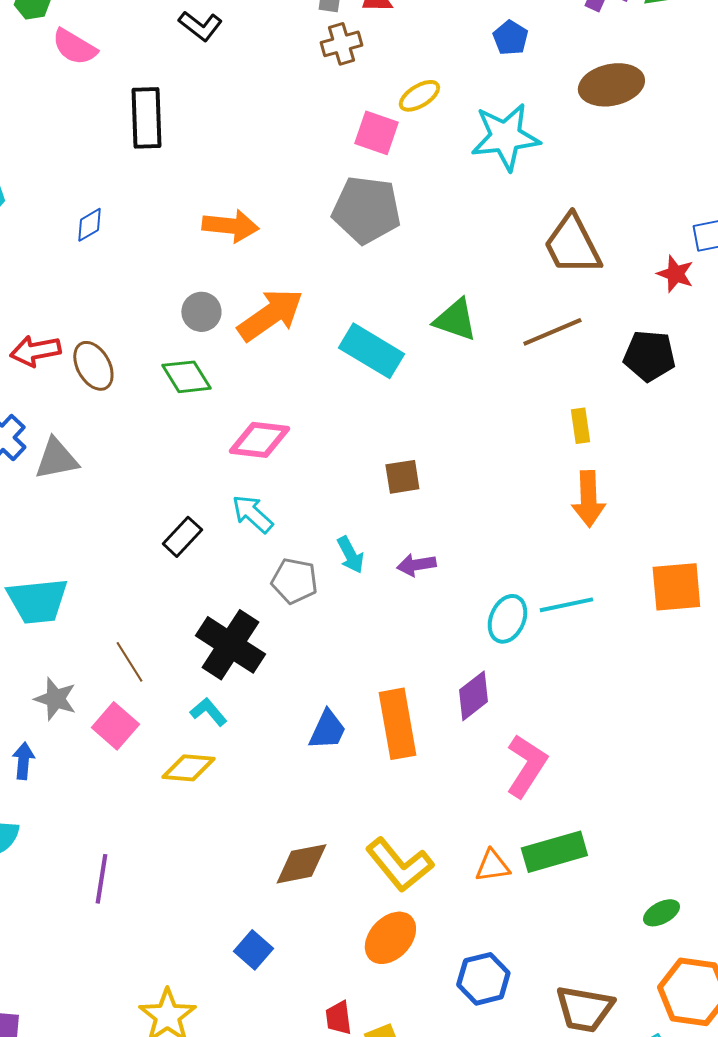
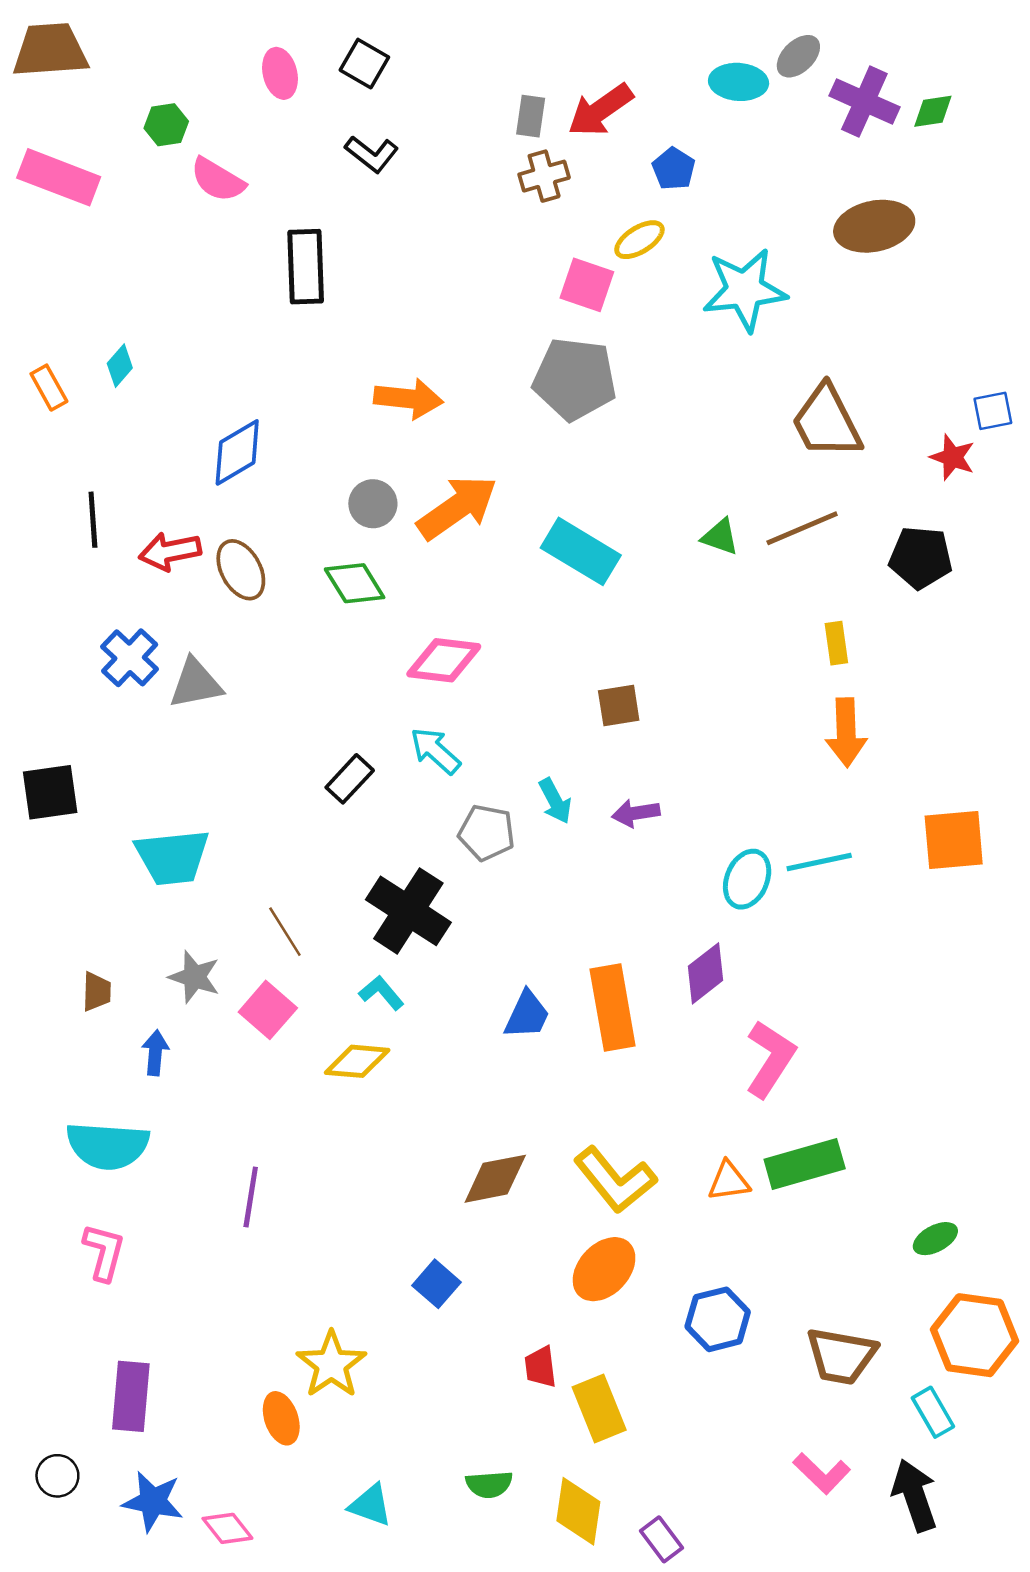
blue pentagon: (510, 38) -> (674, 169), moved
blue diamond: (89, 225) -> (237, 452), moved, size x1.6
green triangle: (455, 320) -> (720, 537), moved, size x0.7

